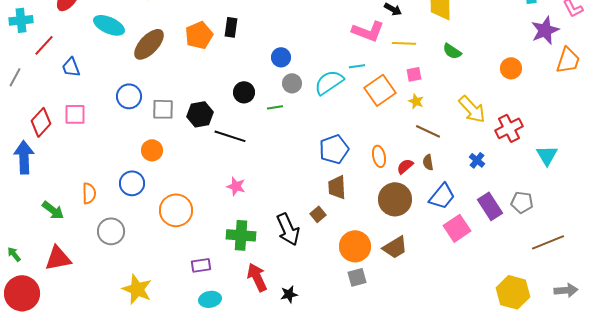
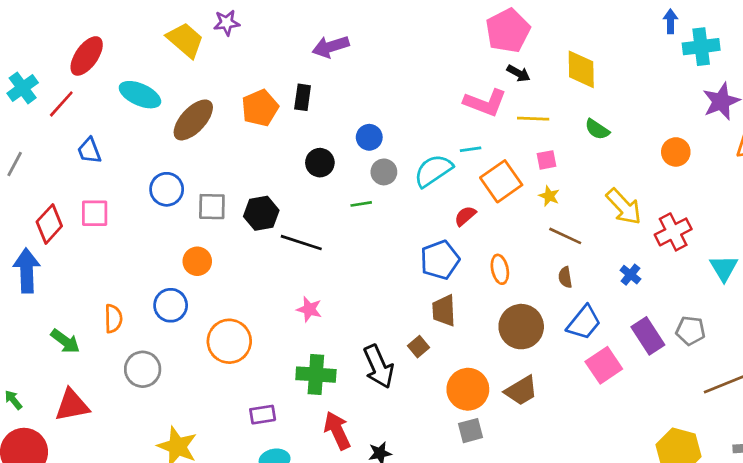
cyan cross: (21, 20) -> (23, 88), turned -30
red line: (44, 45) -> (61, 104), moved
black circle: (244, 92) -> (320, 163), moved
red semicircle: (405, 166) -> (465, 216), moved

